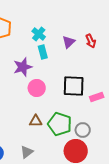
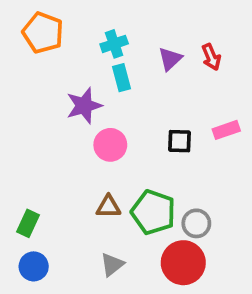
cyan cross: (39, 34) -> (114, 44), turned 32
black square: (74, 86) -> (179, 141), size x0.6
pink rectangle: (97, 97) -> (226, 130), moved
gray triangle: (27, 152) -> (112, 265), moved

